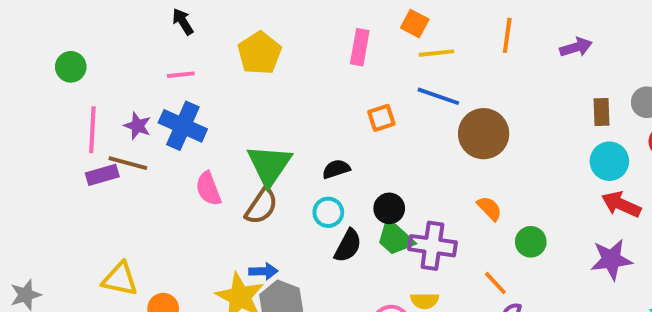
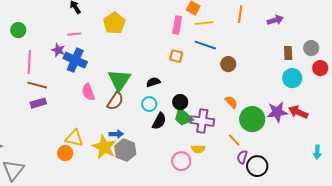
pink rectangle: (360, 47) -> (177, 25), moved
orange square: (381, 118) -> (176, 56), turned 32
purple star: (138, 126) -> (58, 50), moved
brown circle: (484, 134) -> (228, 64), size x0.6
brown line: (128, 163) -> (37, 85), moved
purple rectangle: (102, 175) -> (38, 103), moved
red arrow: (621, 204) -> (298, 112), moved
green circle: (531, 242) -> (252, 119), size x1.6
purple star: (611, 259) -> (277, 112), moved
yellow triangle: (120, 279) -> (74, 138), moved

